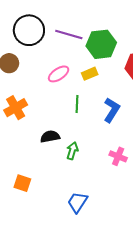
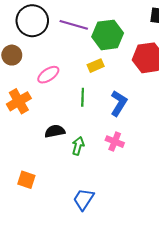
pink ellipse: (59, 74) -> (48, 75), moved
pink cross: (118, 156) -> (115, 142), moved

